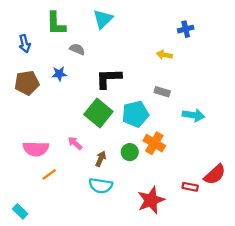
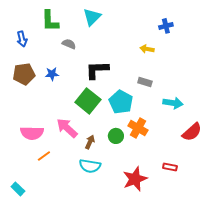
blue star: (59, 74) -> (52, 74), moved
cyan pentagon: (135, 114) -> (121, 102), turned -30
pink arrow: (75, 143) -> (67, 128), size x1.6
red semicircle: (215, 174) -> (192, 132), moved

